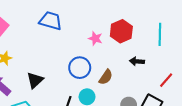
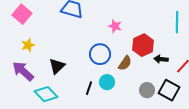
red hexagon: (121, 31) -> (143, 45), moved
black arrow: (137, 61) -> (161, 59), moved

